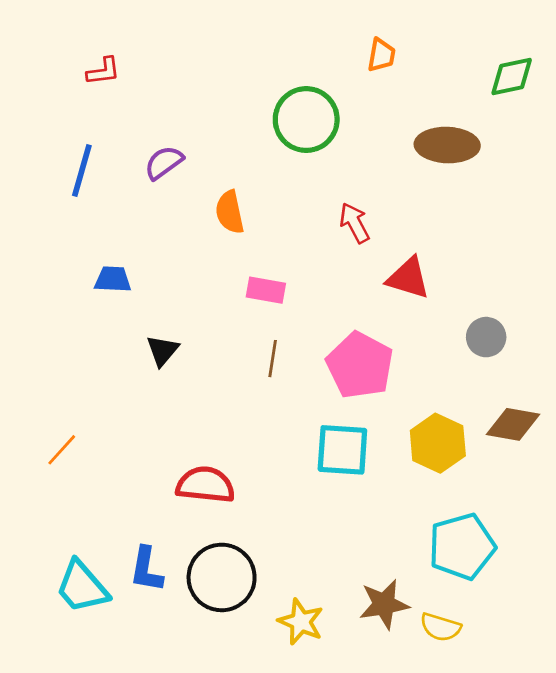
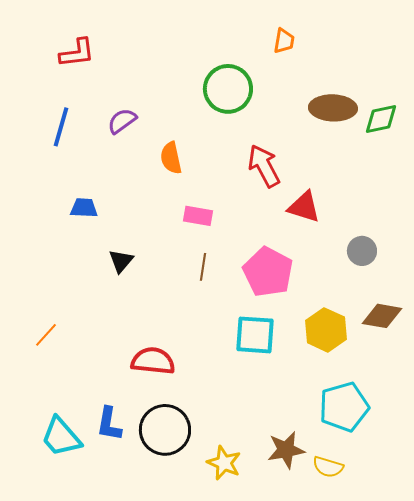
red L-shape: (103, 71) -> (77, 53), size x1.4
green diamond: (512, 77) -> (381, 119), moved
red arrow: (355, 223) -> (264, 166), size x1.4

